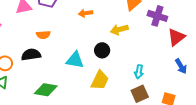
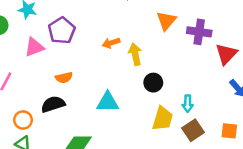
yellow arrow: (119, 30) -> (135, 54), moved, turned 102
black circle: (102, 50) -> (153, 83), moved
yellow trapezoid: (100, 80) -> (163, 119), moved

